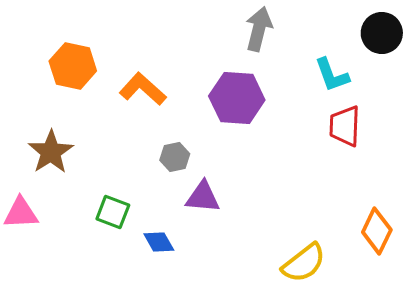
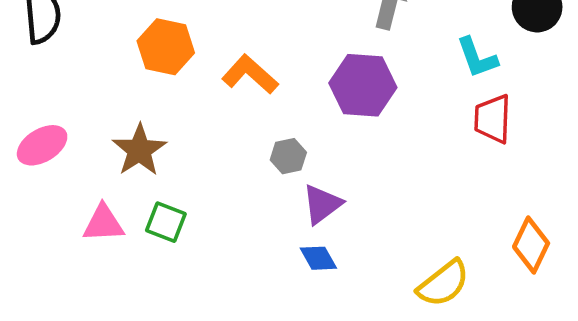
purple triangle: (203, 197) -> (322, 204), turned -42
green square: (113, 212) -> (166, 222), moved
blue diamond: (159, 242) -> (318, 258), moved

